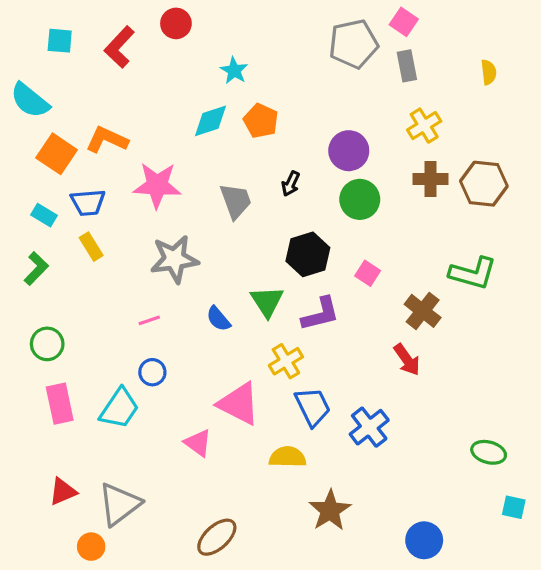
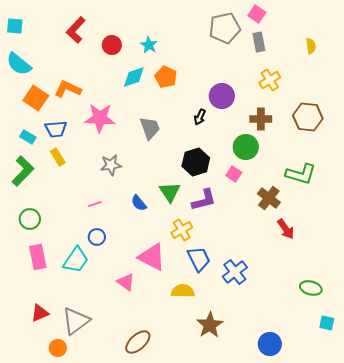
red circle: (176, 23) -> (112, 45), moved
cyan square: (60, 41) -> (15, 26), moved
brown cross: (430, 179) -> (261, 119), moved
black arrow: (291, 184) -> (200, 117), moved
green circle: (360, 199) -> (246, 147), moved
gray star: (174, 259) -> (111, 165), size x0.7
green L-shape: (36, 269) -> (23, 171), size x1.4
red arrow: (407, 360) -> (286, 229), moved

